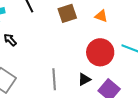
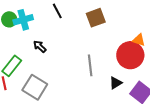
orange triangle: (101, 16) -> (139, 40), moved
gray line: (54, 79) -> (90, 65), moved

